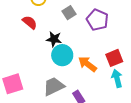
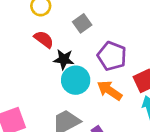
purple pentagon: (97, 20) -> (112, 56), moved
red semicircle: (30, 22) -> (44, 39), moved

